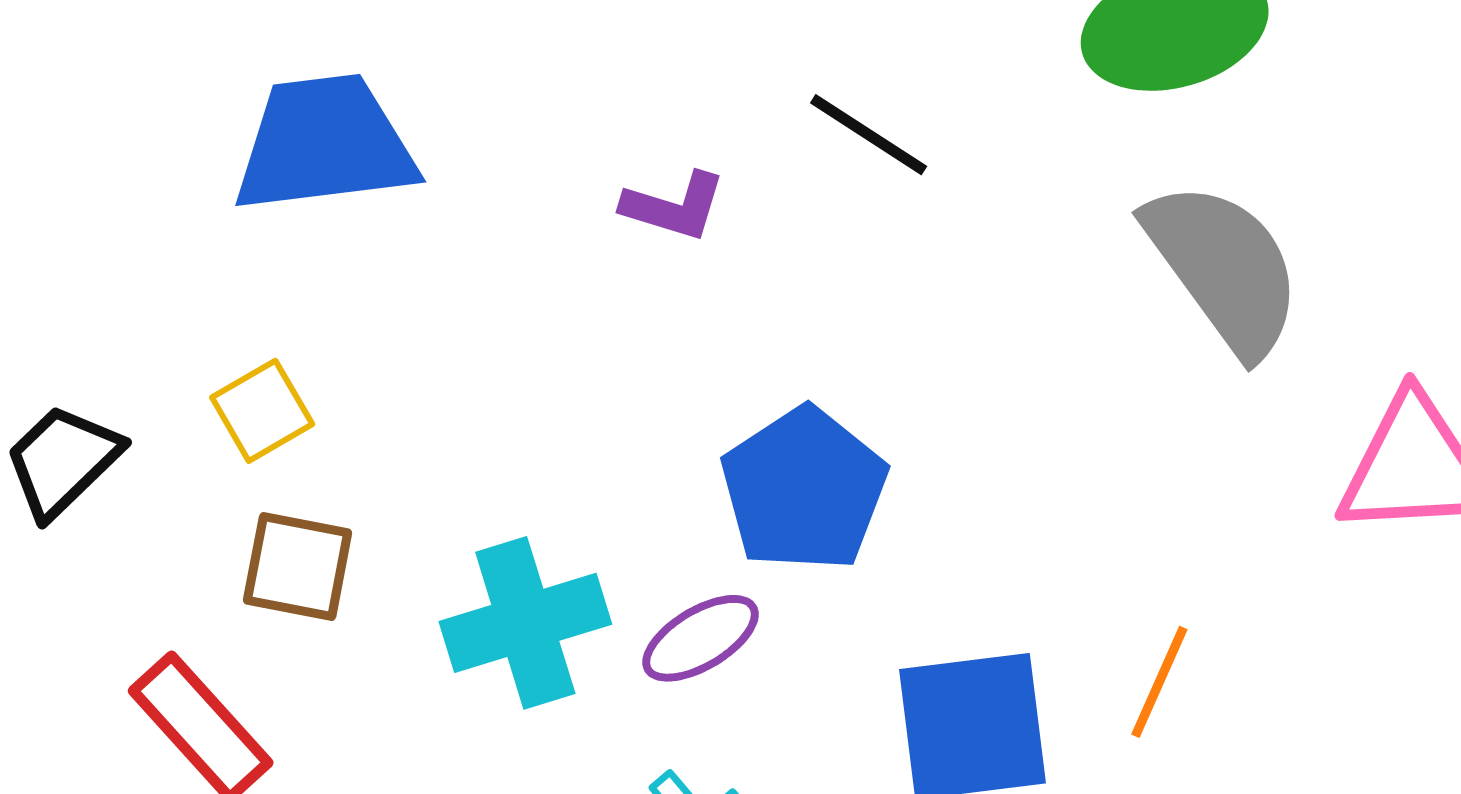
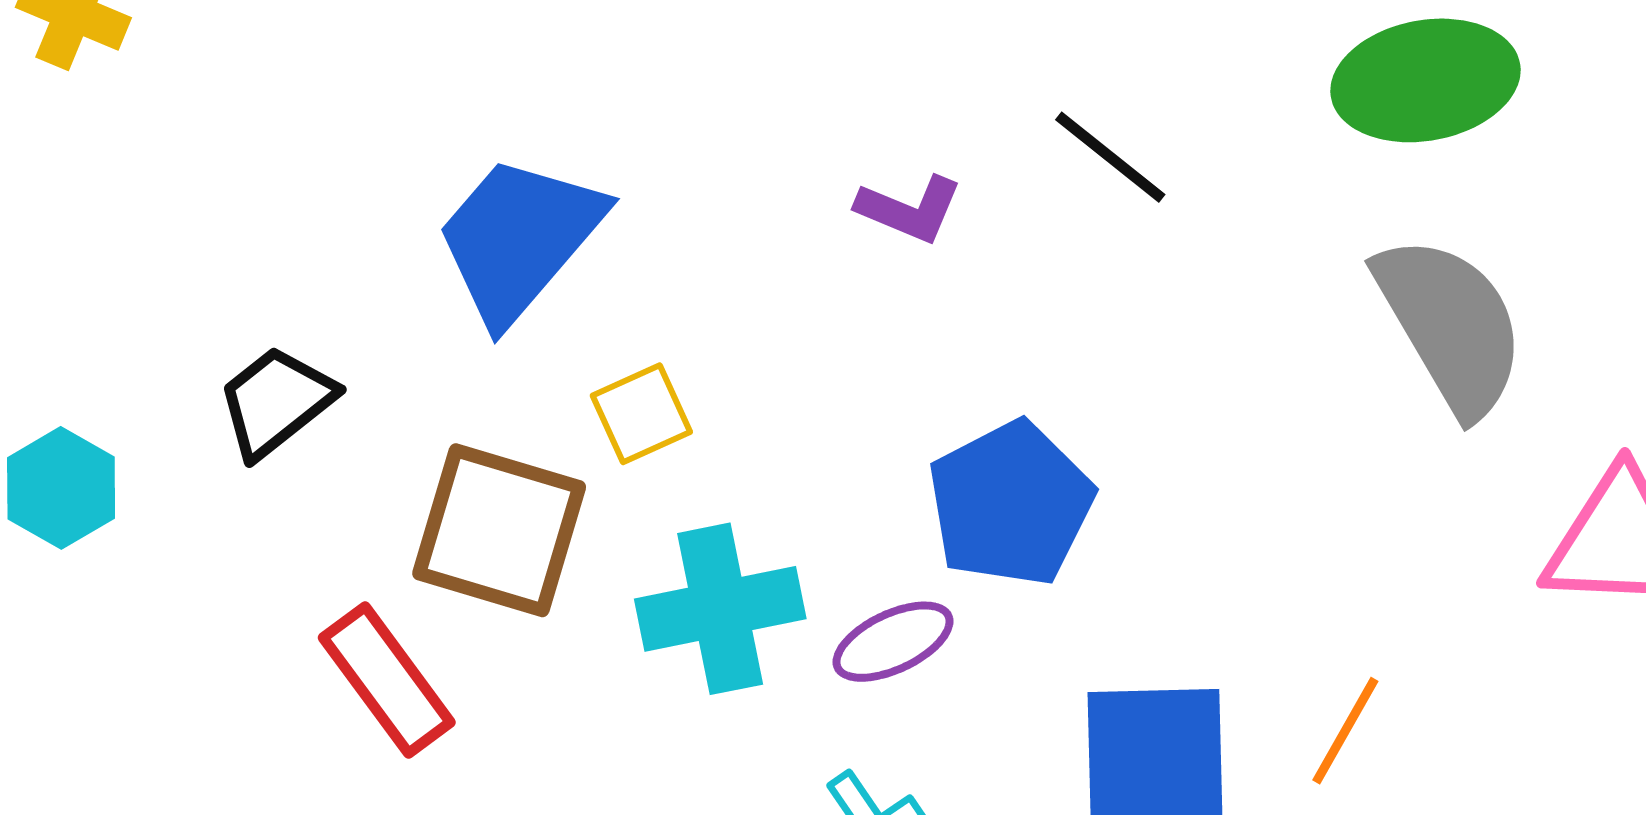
blue trapezoid: (325, 144) -> (519, 239), moved, turned -48
yellow square: (262, 411) -> (641, 414), moved
brown square: (298, 567) -> (499, 530), size x1.5

